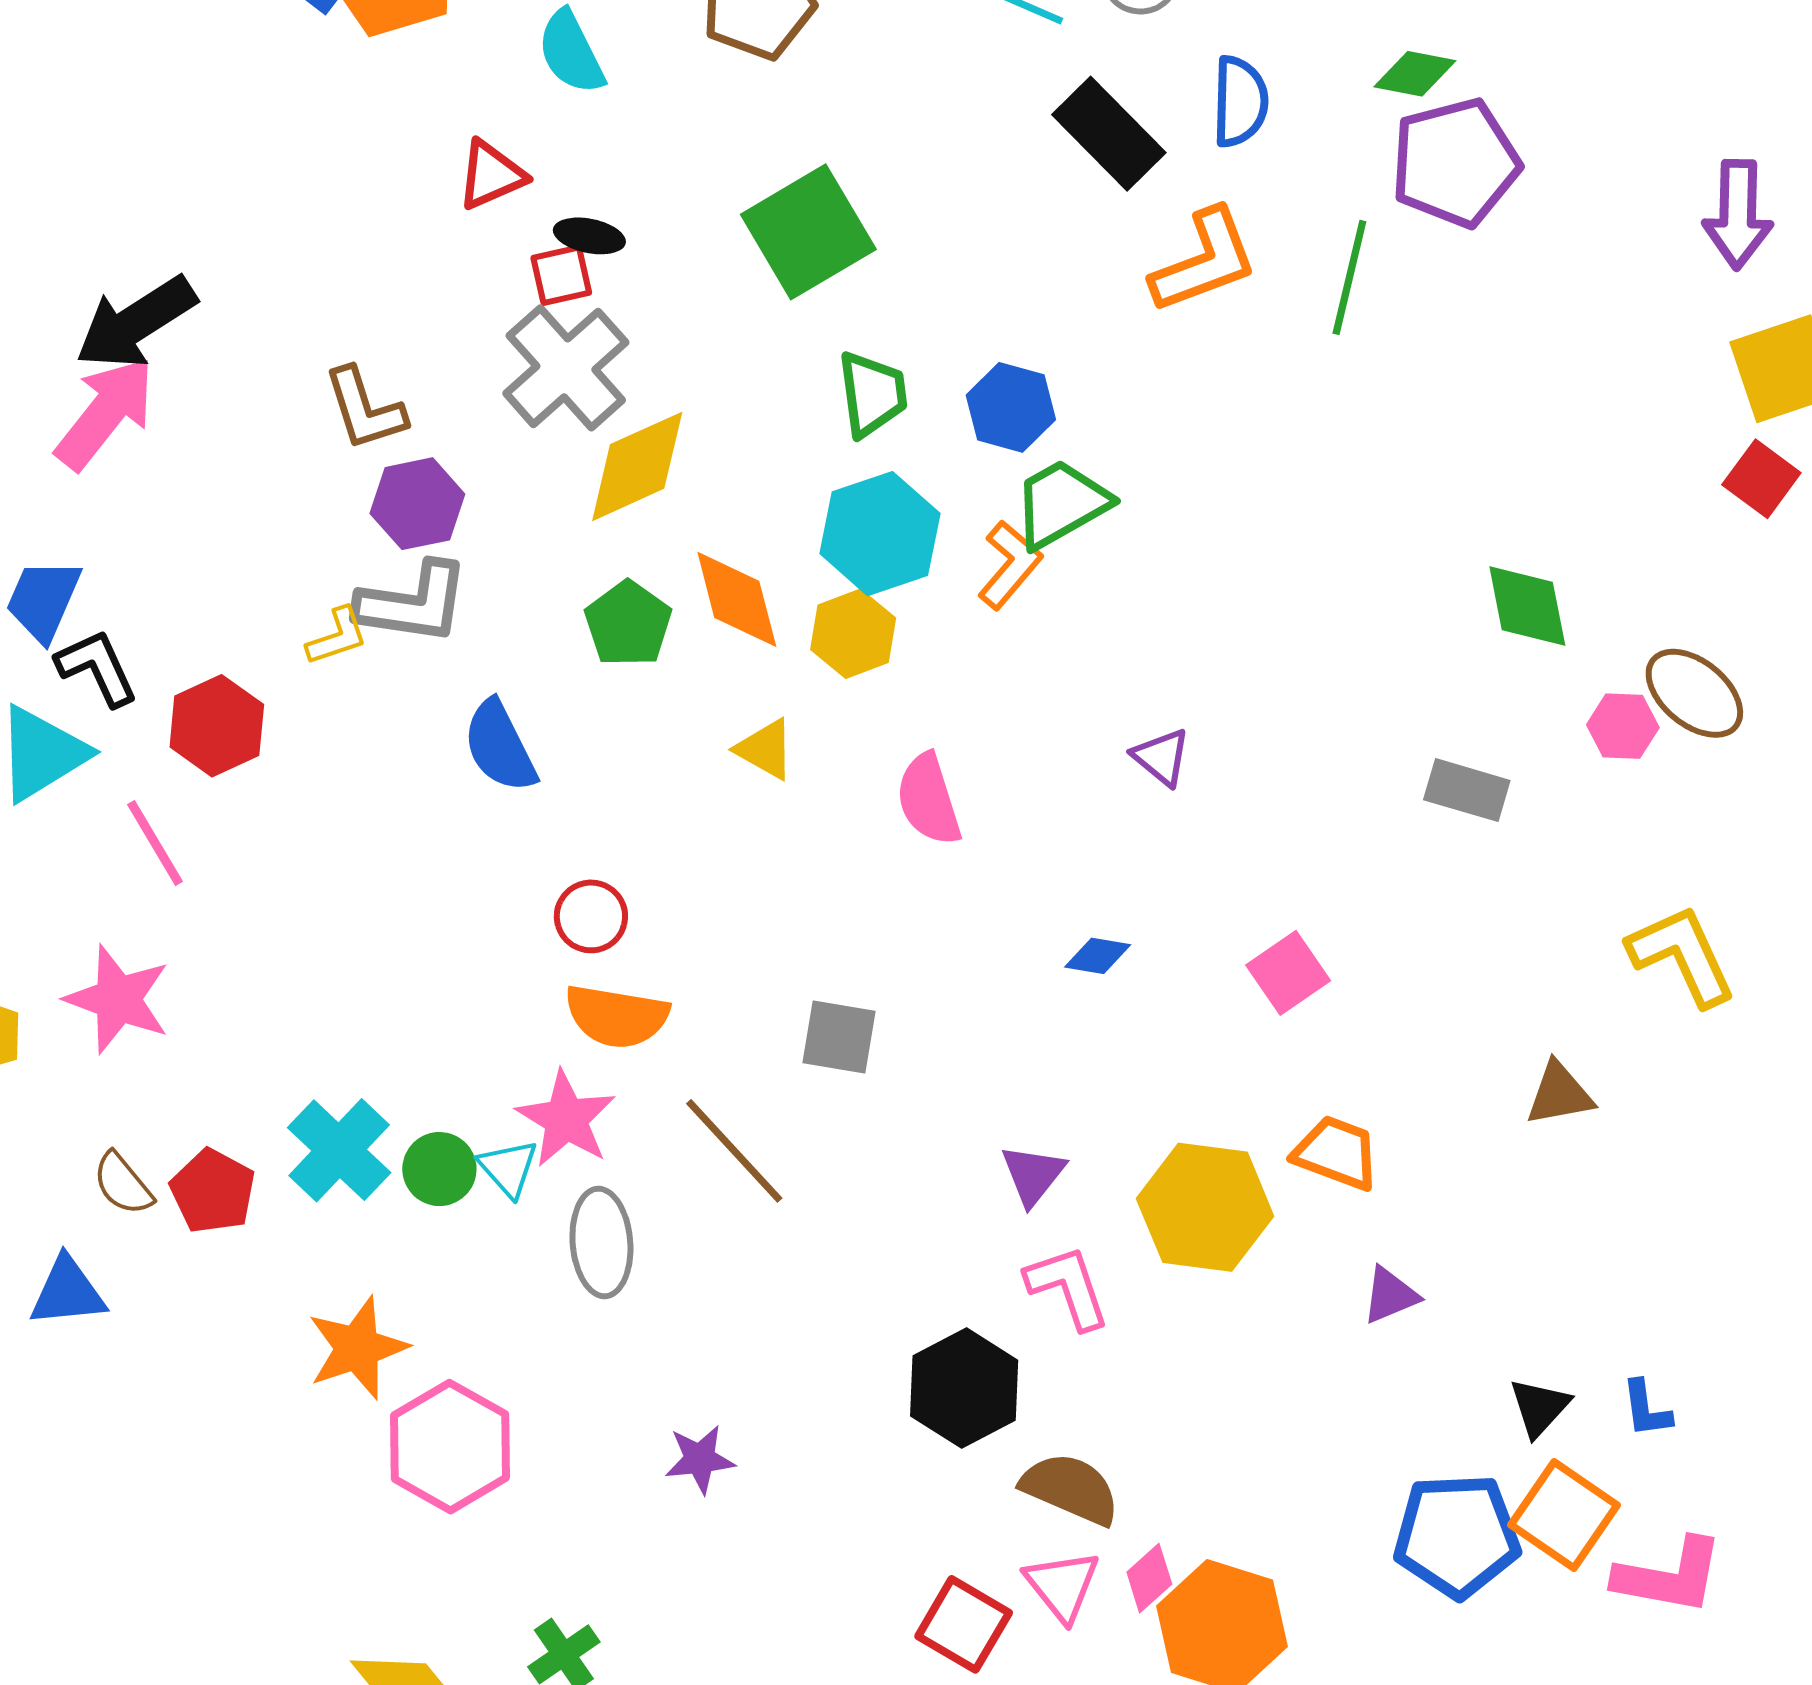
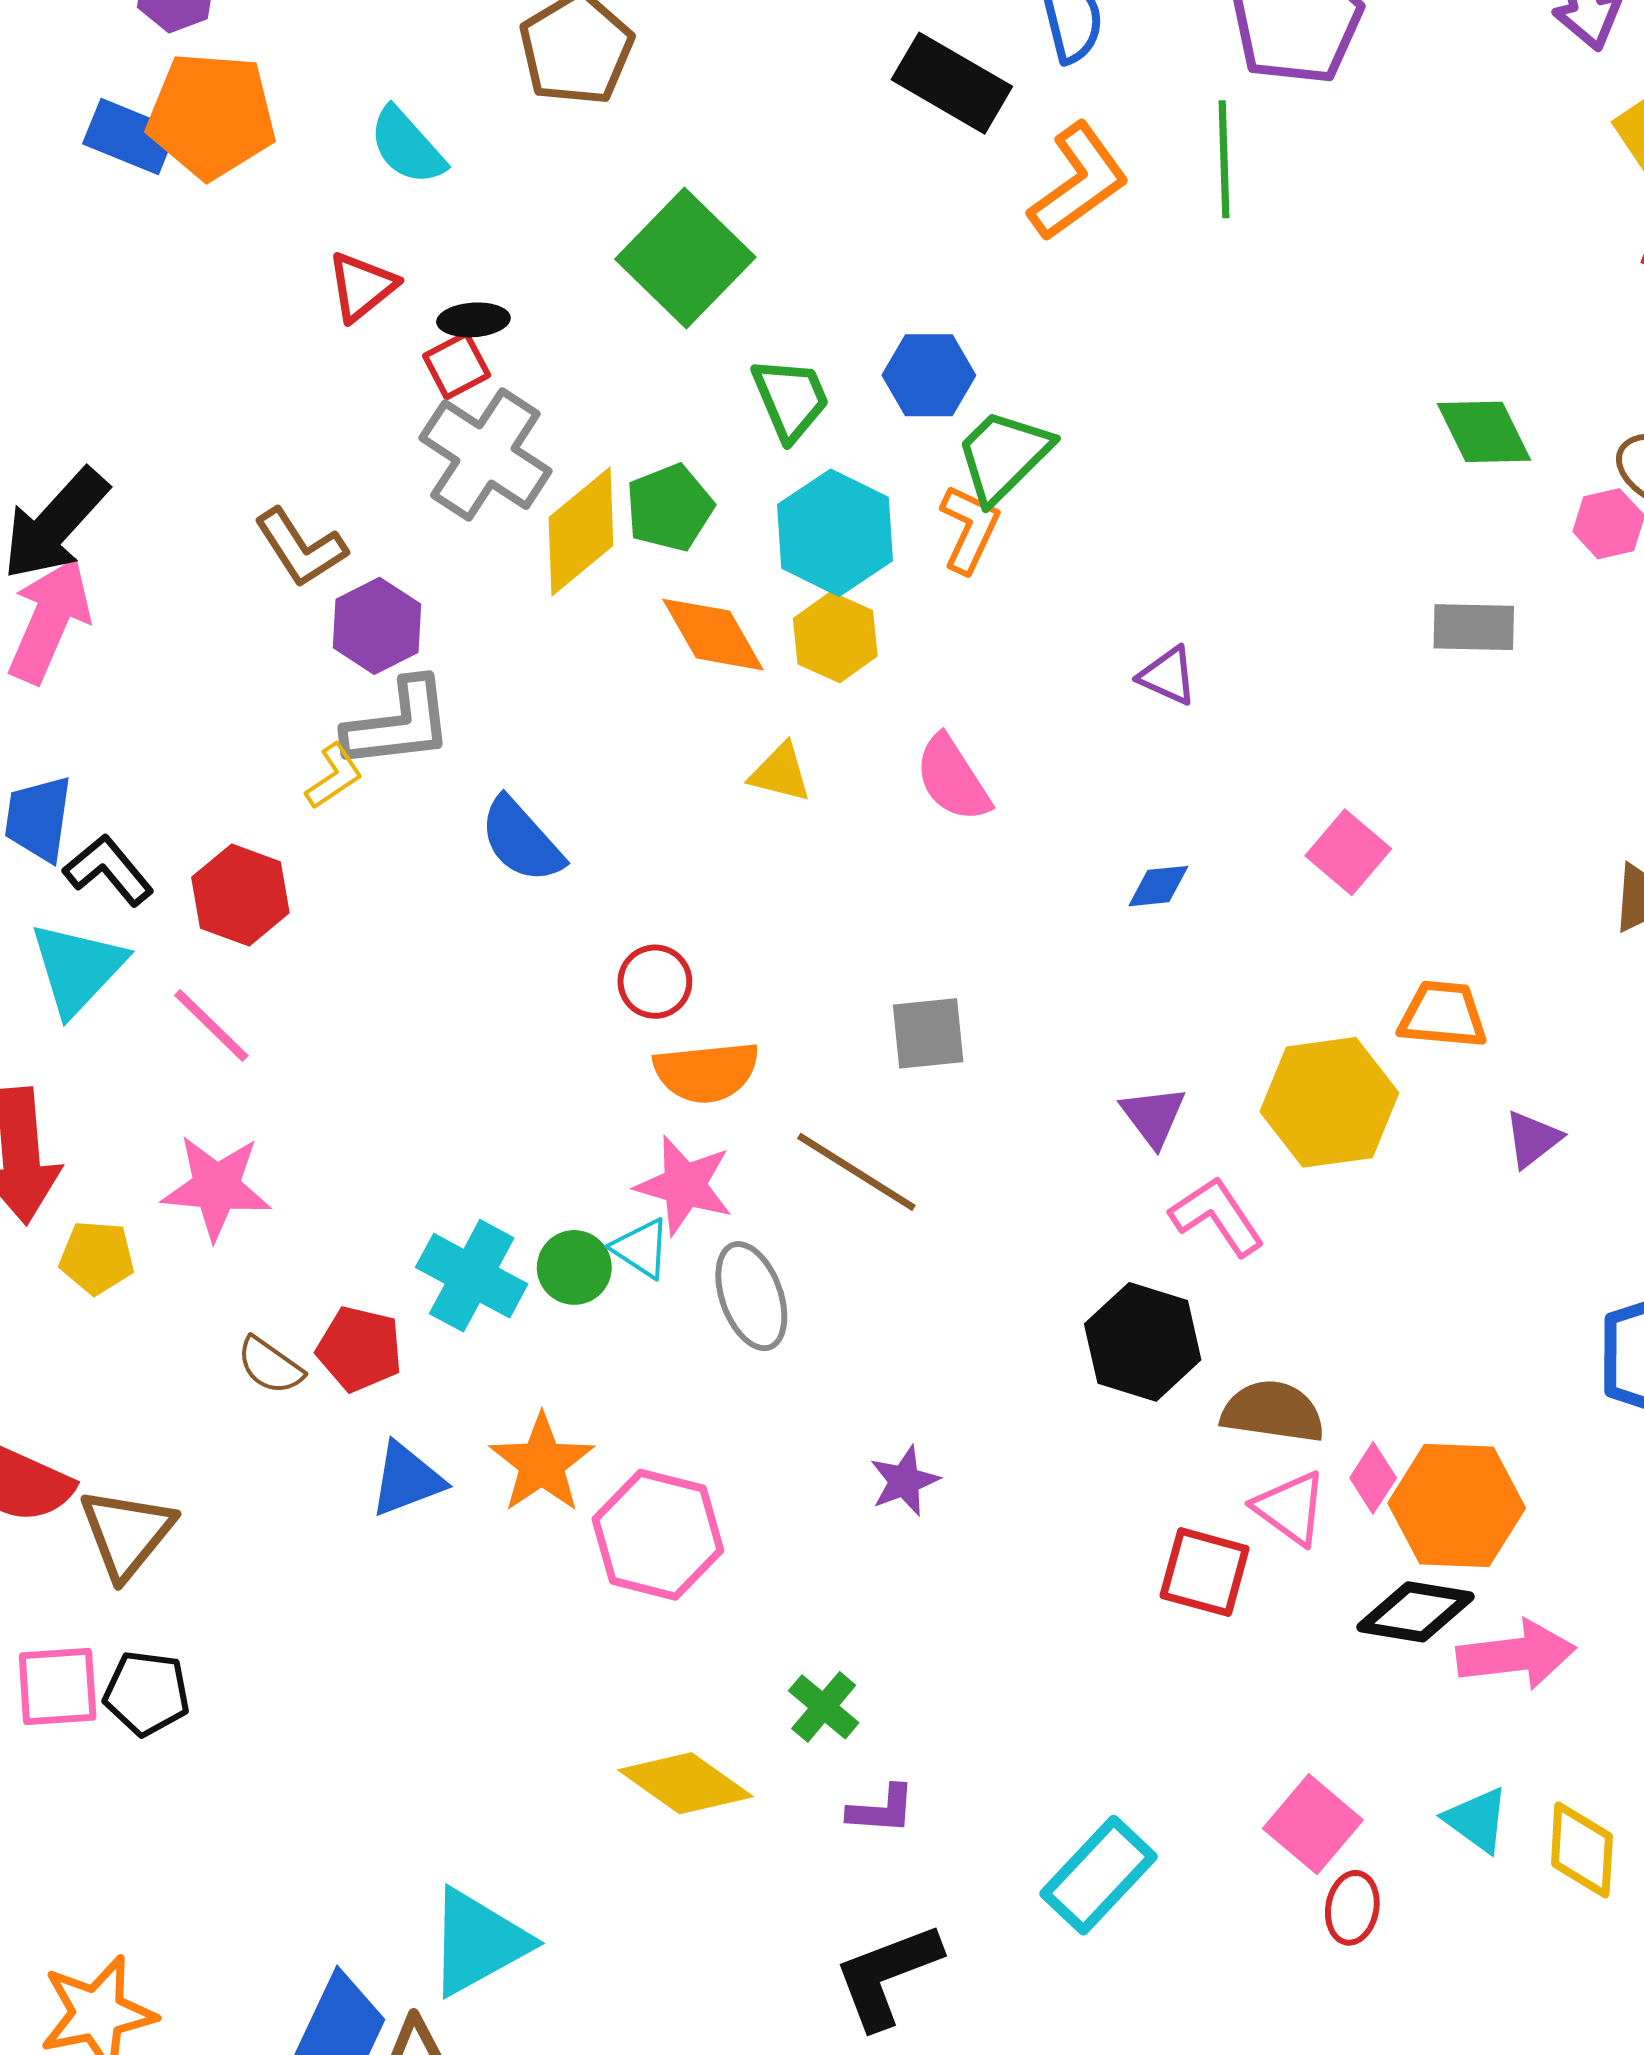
green pentagon: (628, 624) -> (669, 508), moved, turned 30
blue triangle: (67, 1292) -> (407, 1479), moved

